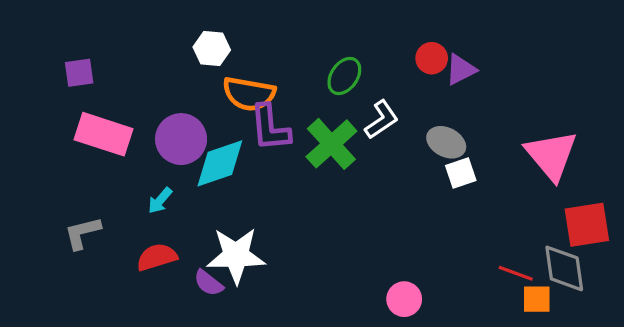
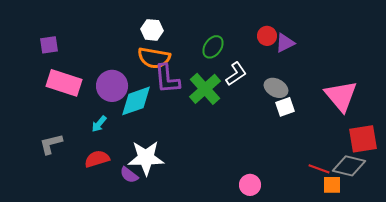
white hexagon: (212, 49) -> (152, 30), moved
gray diamond: (564, 268) -> (349, 166), turned -68

